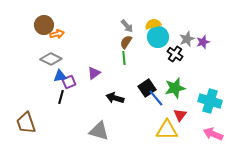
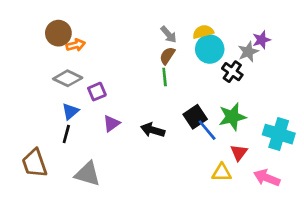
purple star: (203, 42) -> (261, 40), moved
purple triangle: (94, 73) -> (111, 123), moved
blue triangle: (60, 76) -> (70, 111), moved, turned -32
purple square: (69, 82) -> (97, 92), moved
black line: (61, 97) -> (66, 134), moved
yellow triangle: (167, 130) -> (222, 173), size x0.7
gray triangle: (99, 131) -> (88, 174), moved
pink arrow: (213, 134) -> (267, 178), moved

